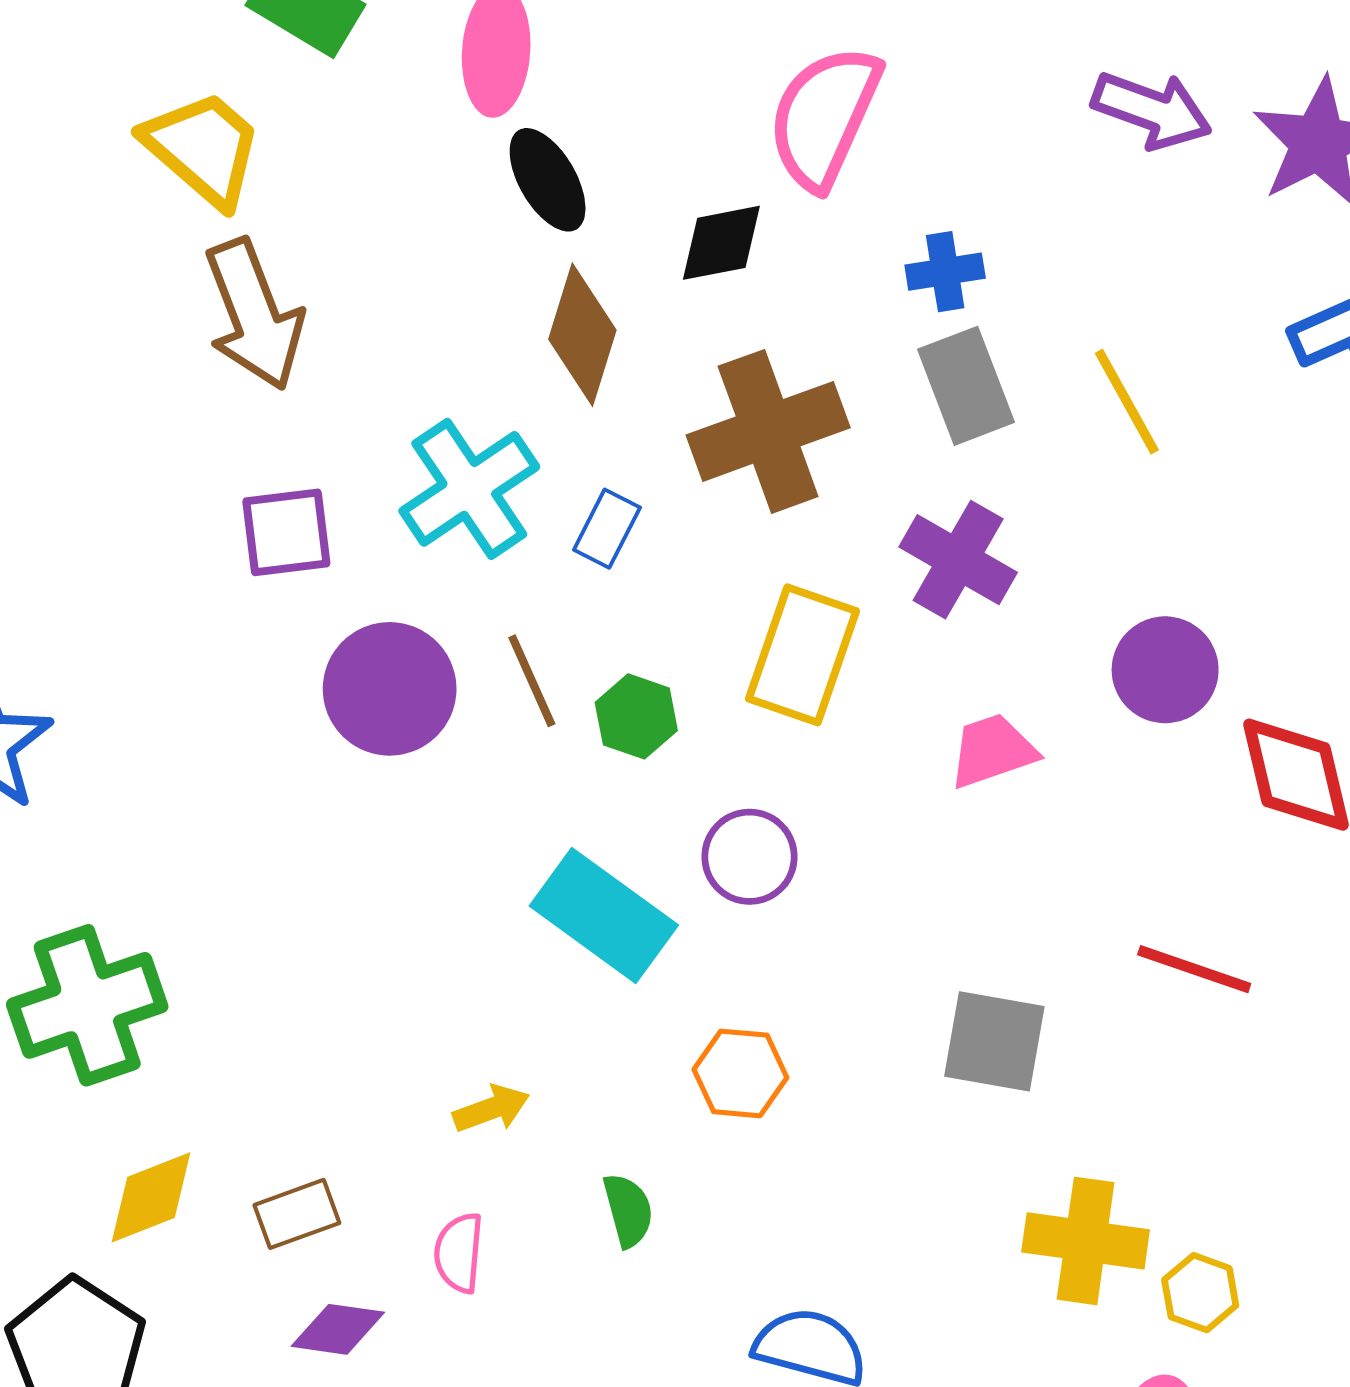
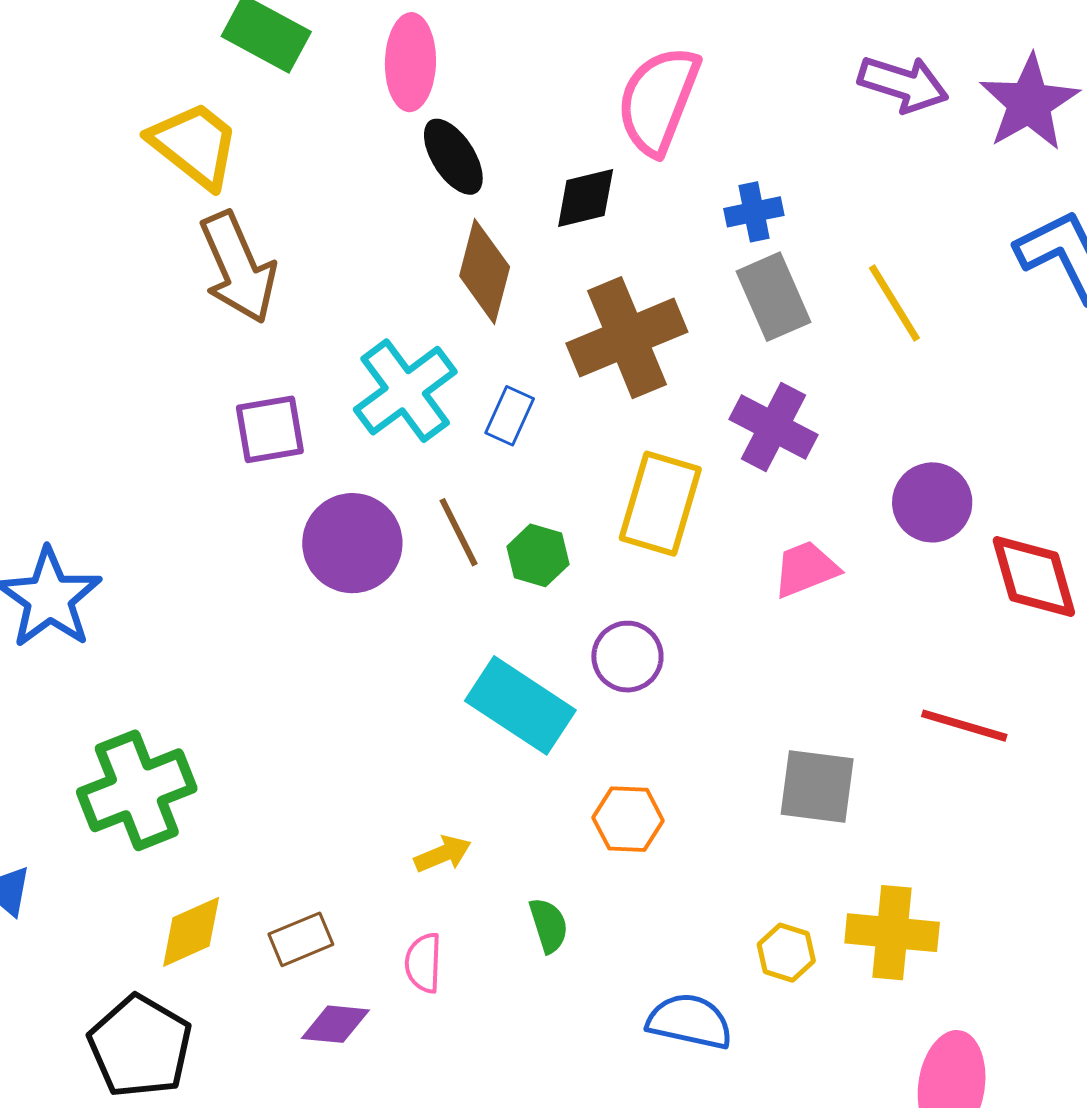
yellow hexagon: (1200, 1293) -> (786, 953), moved

